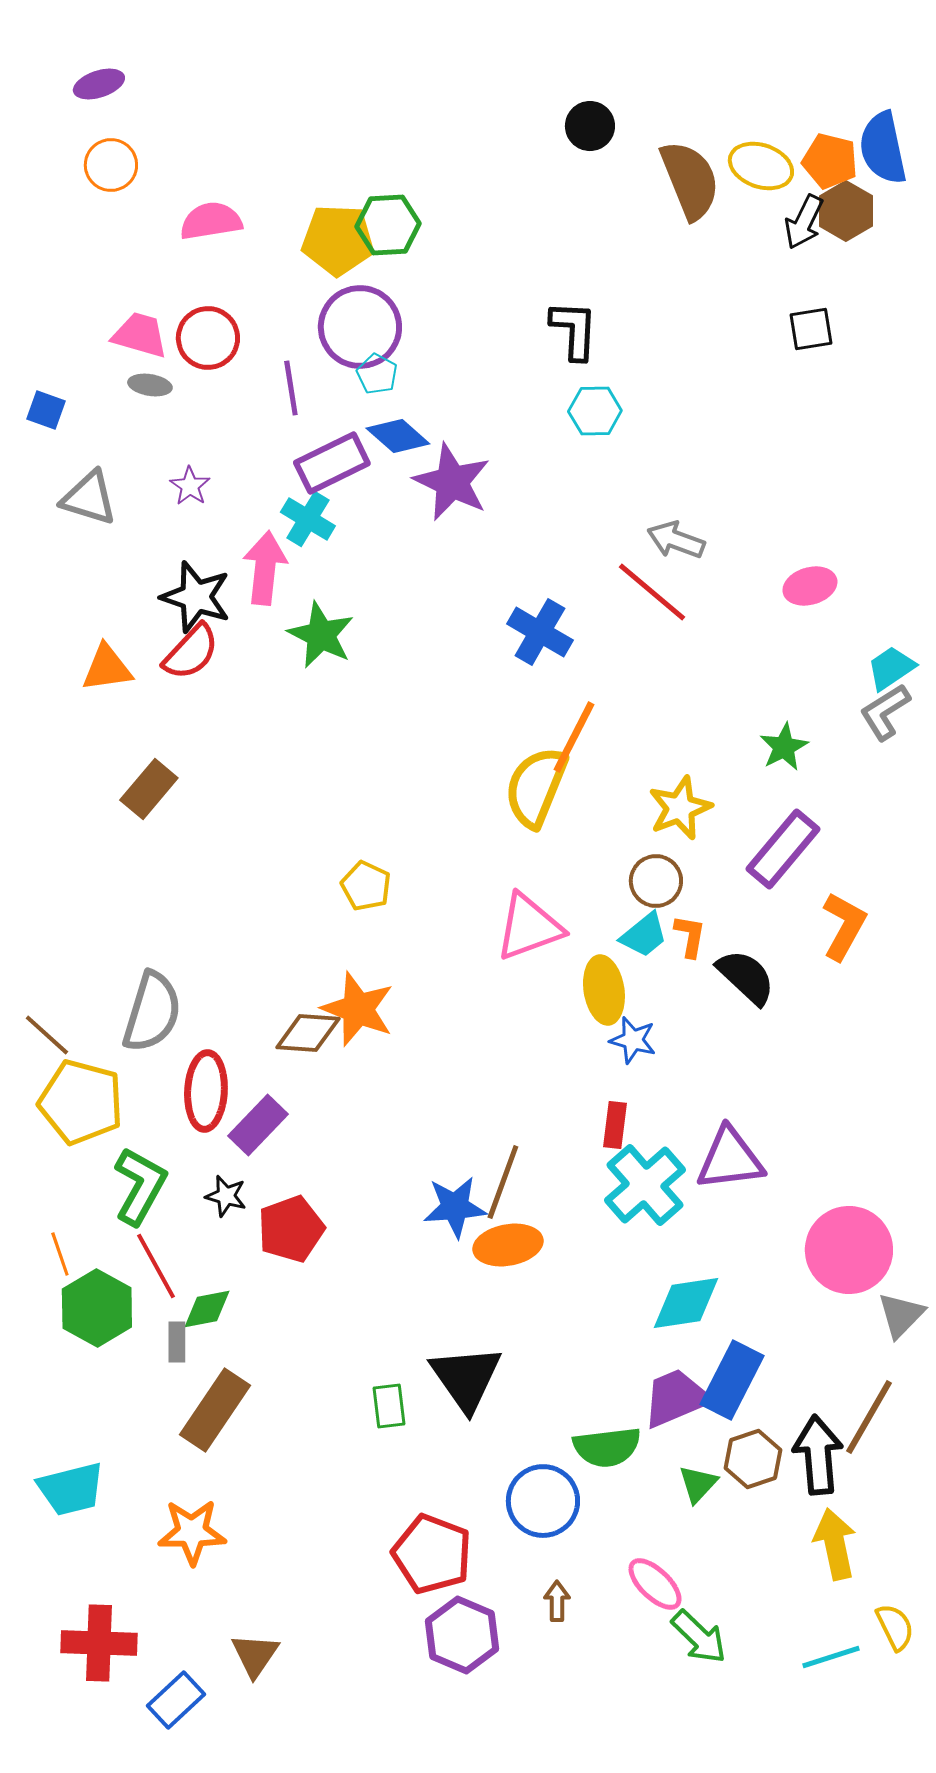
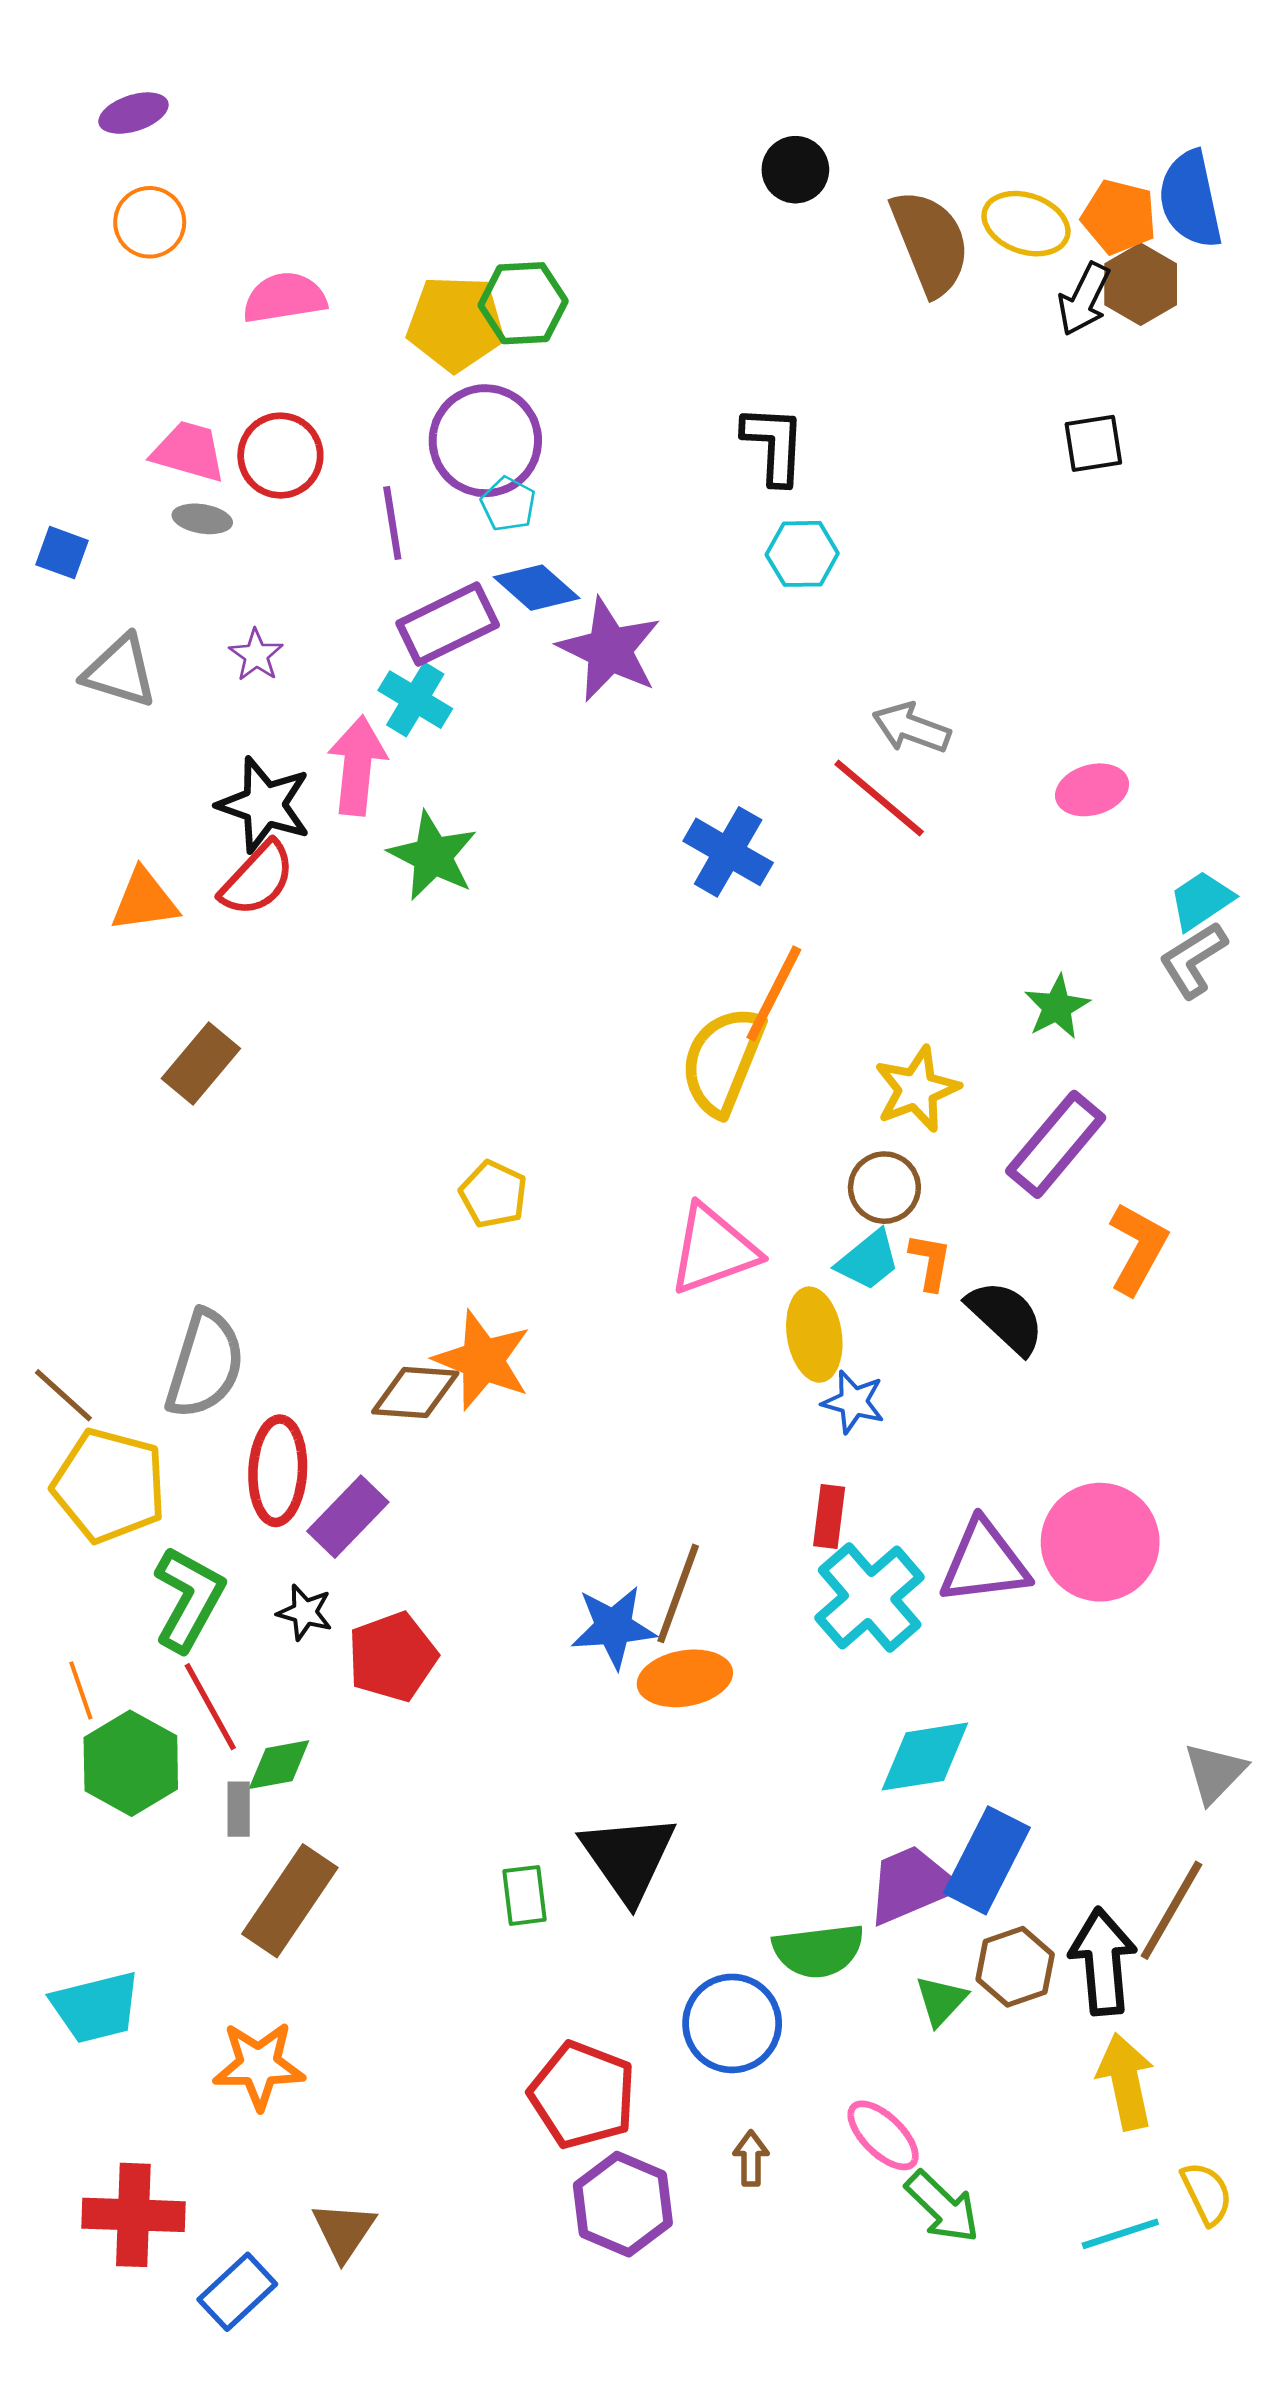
pink circle: (849, 1250) -> (1100, 1542), moved

